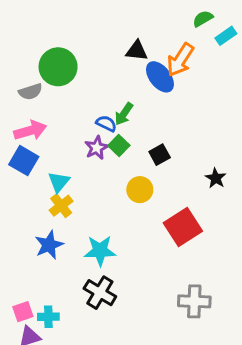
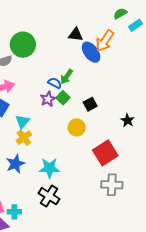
gray cross: (194, 301) -> (112, 185), moved

